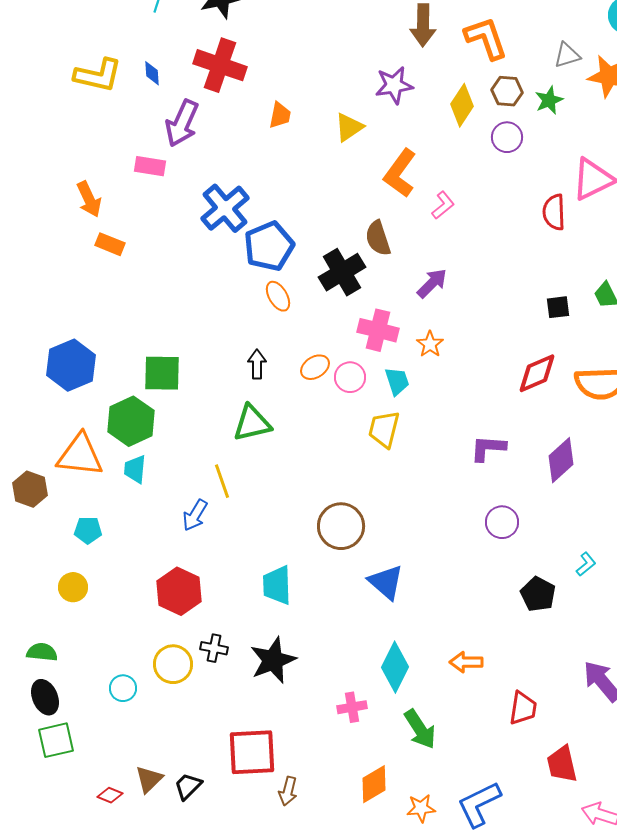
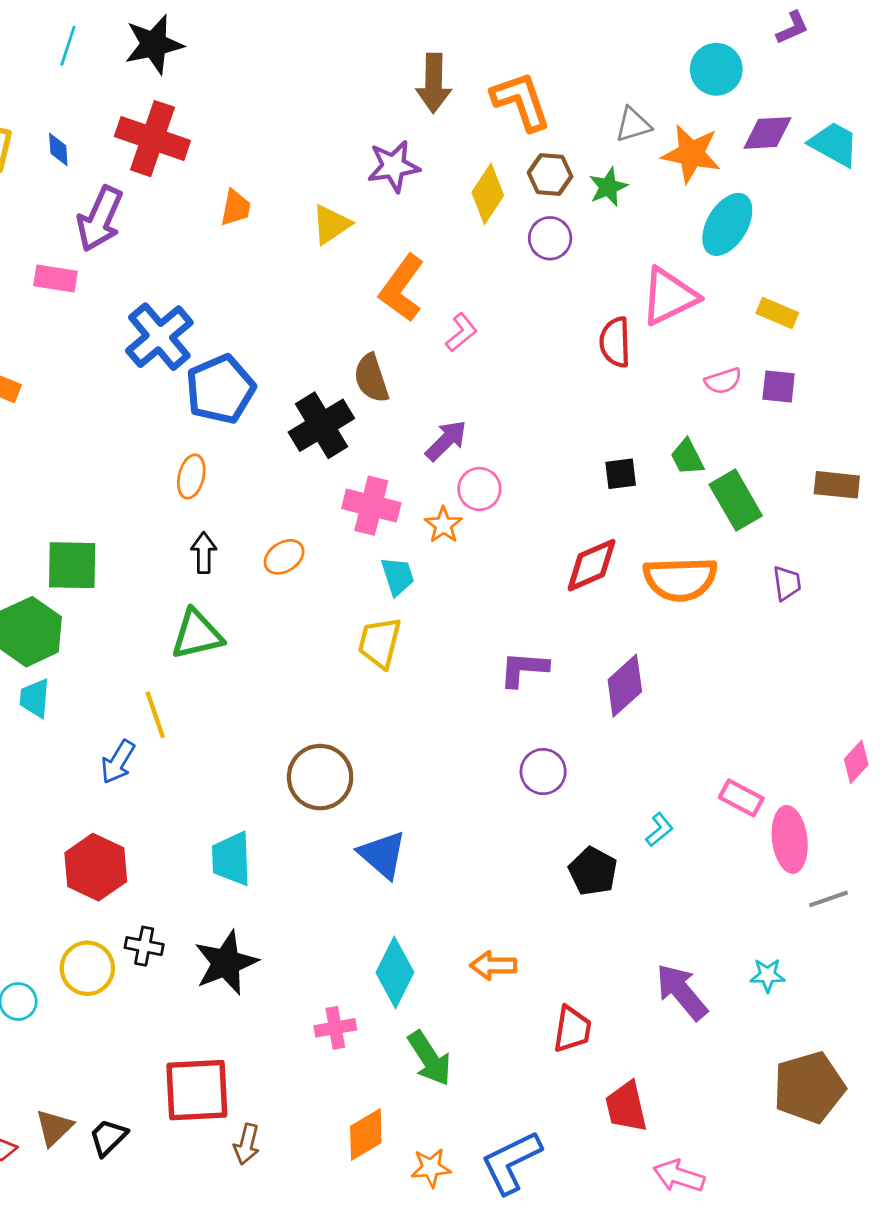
orange ellipse: (278, 296) -> (191, 477), moved, turned 44
pink circle: (350, 377) -> (479, 489), moved

